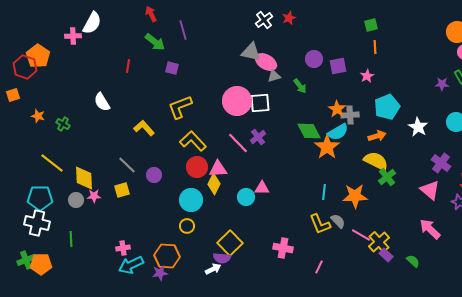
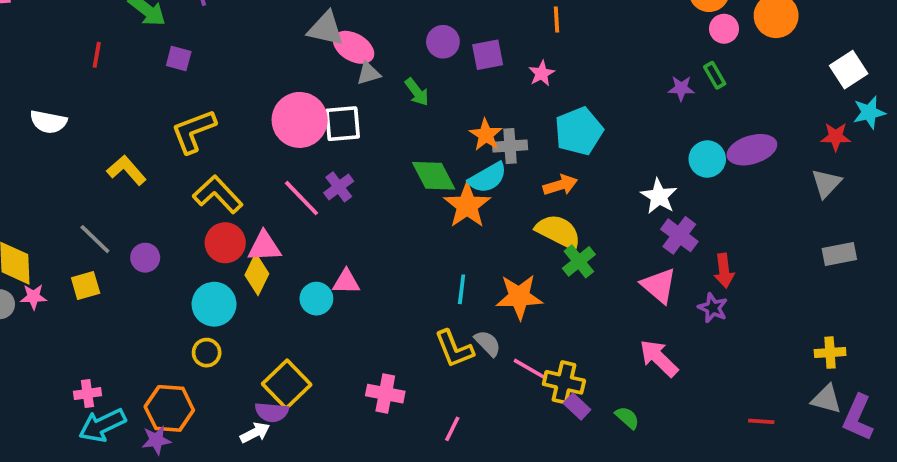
white semicircle: (102, 102) -> (48, 122), turned -48
white star: (418, 127) -> (659, 196), moved
yellow cross: (379, 242) -> (564, 382), turned -35

